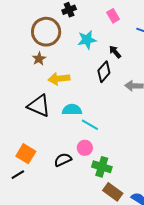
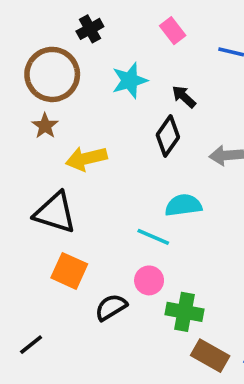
cyan semicircle: (72, 110) -> (183, 205), moved
orange square: (26, 154) -> (69, 271), moved

